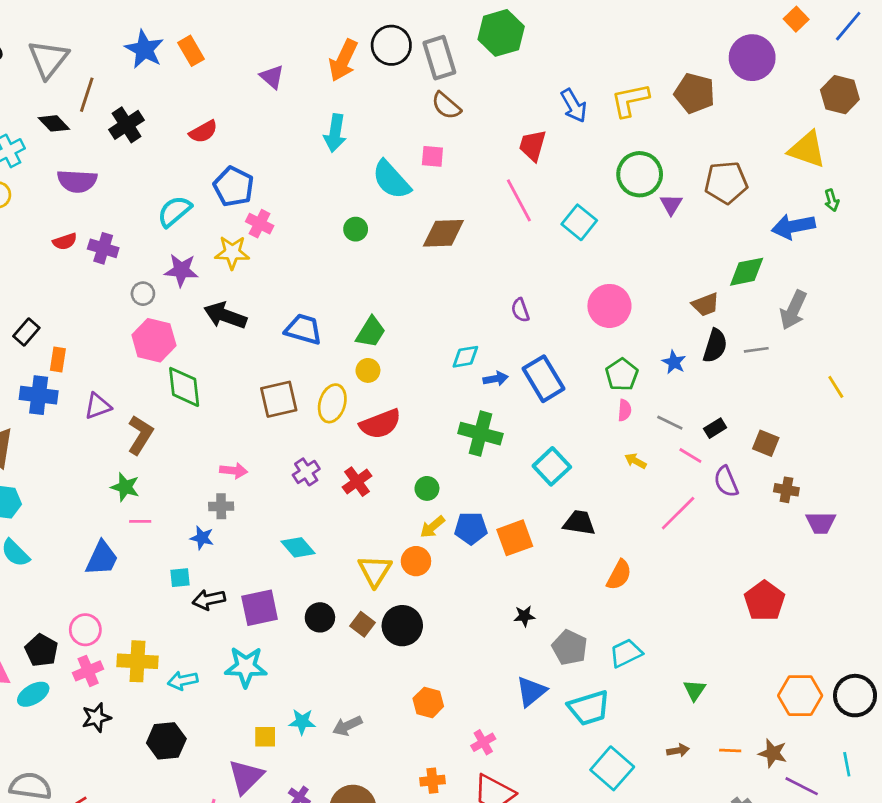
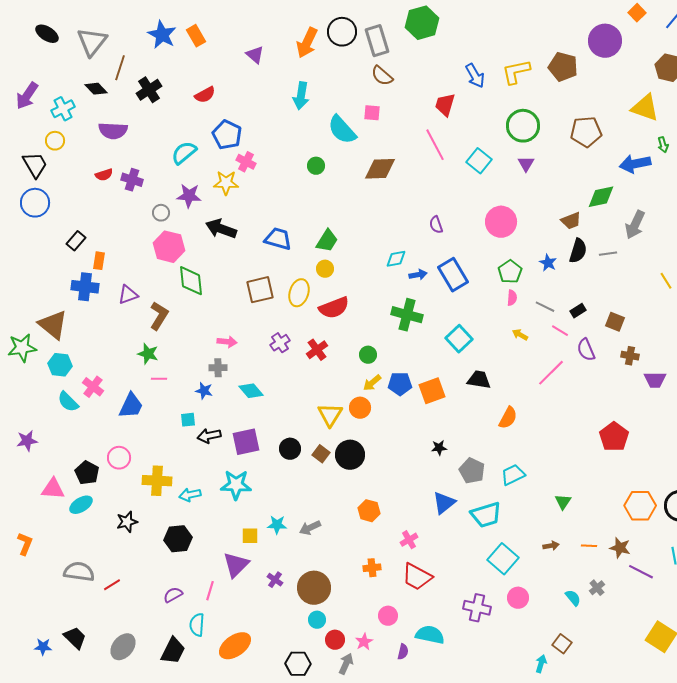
purple triangle: (671, 204) -> (526, 164), moved
cyan diamond: (298, 547) -> (251, 391), moved
pink cross: (88, 671) -> (93, 387), moved, turned -30

